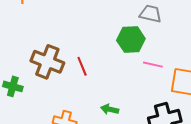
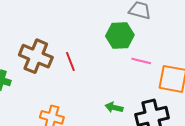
green arrow: (110, 109) -> (114, 107), moved

